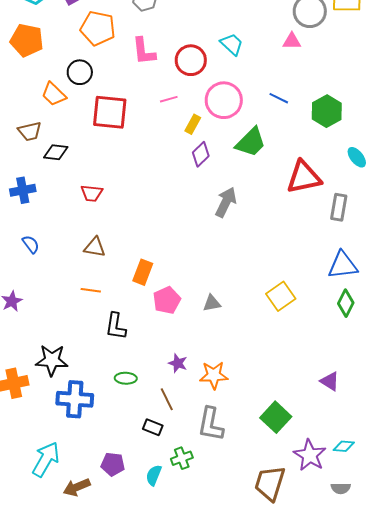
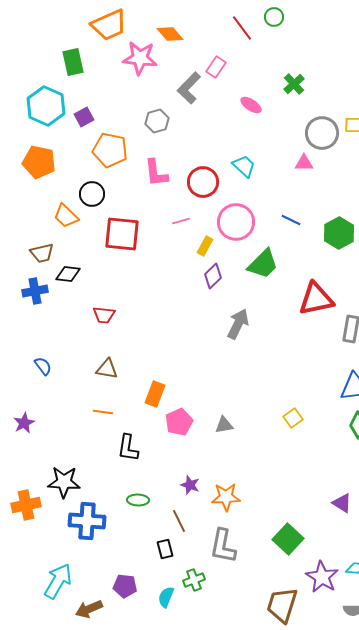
blue cross: (23, 190) -> (35, 291), moved
yellow square: (281, 296) -> (293, 418), size x0.7
black rectangle: (153, 427) -> (165, 549), turned 54

